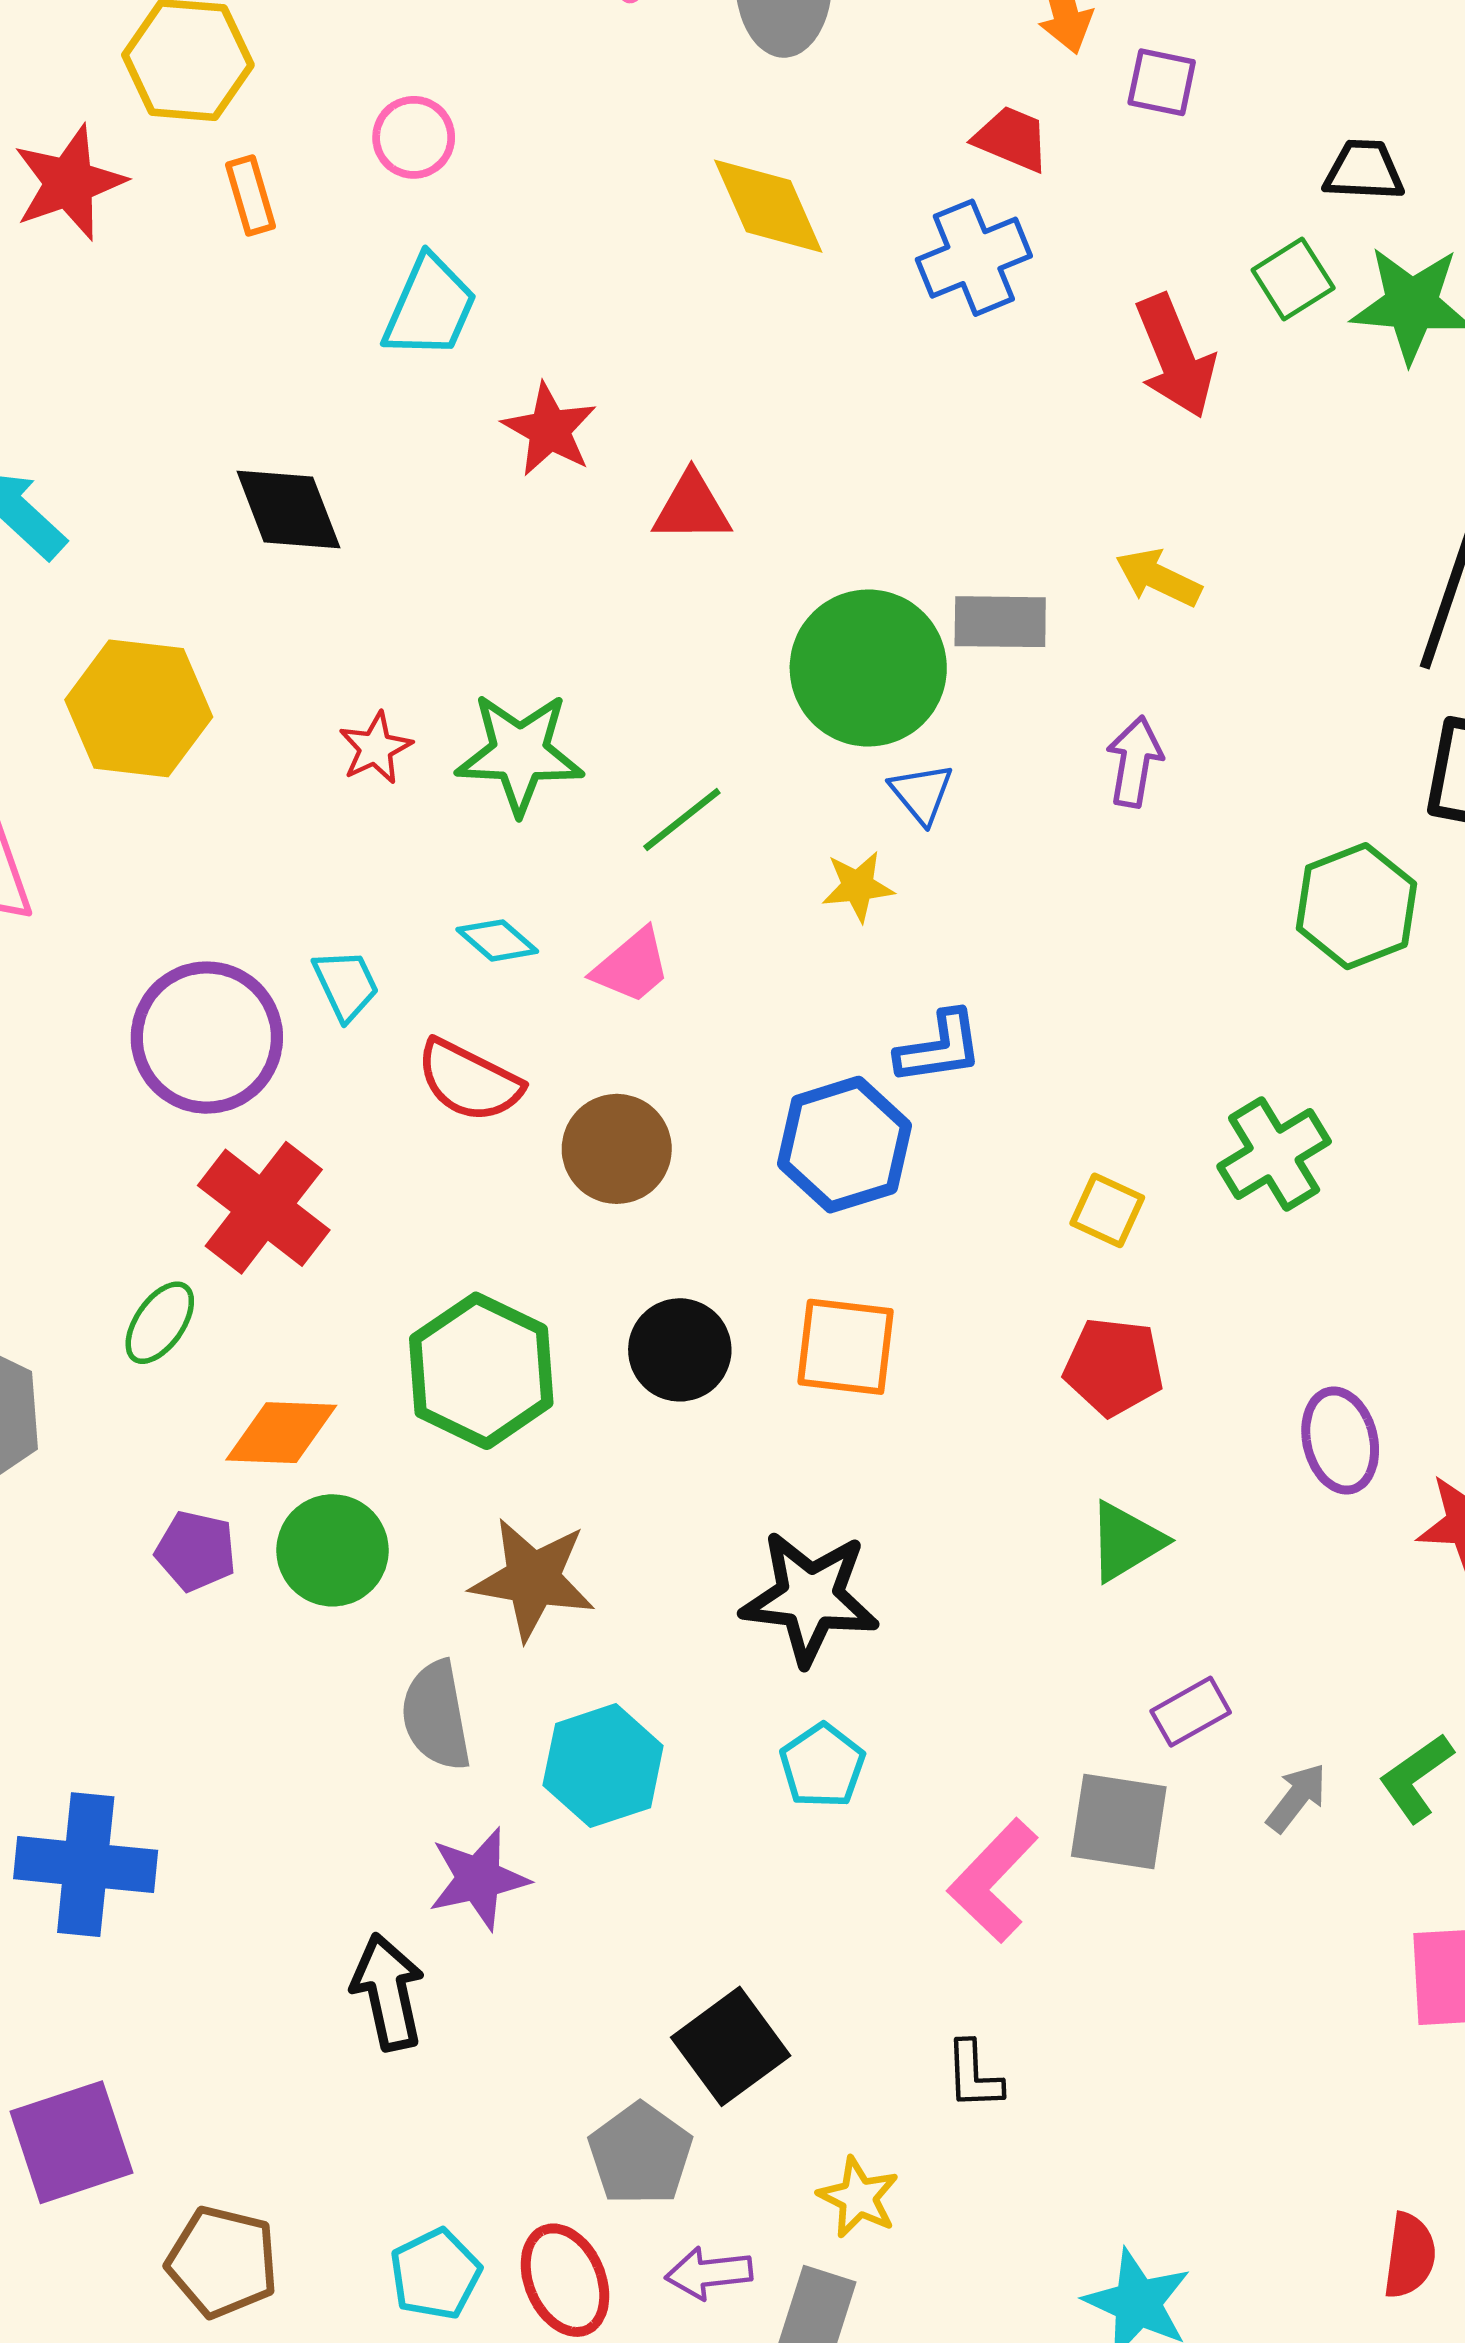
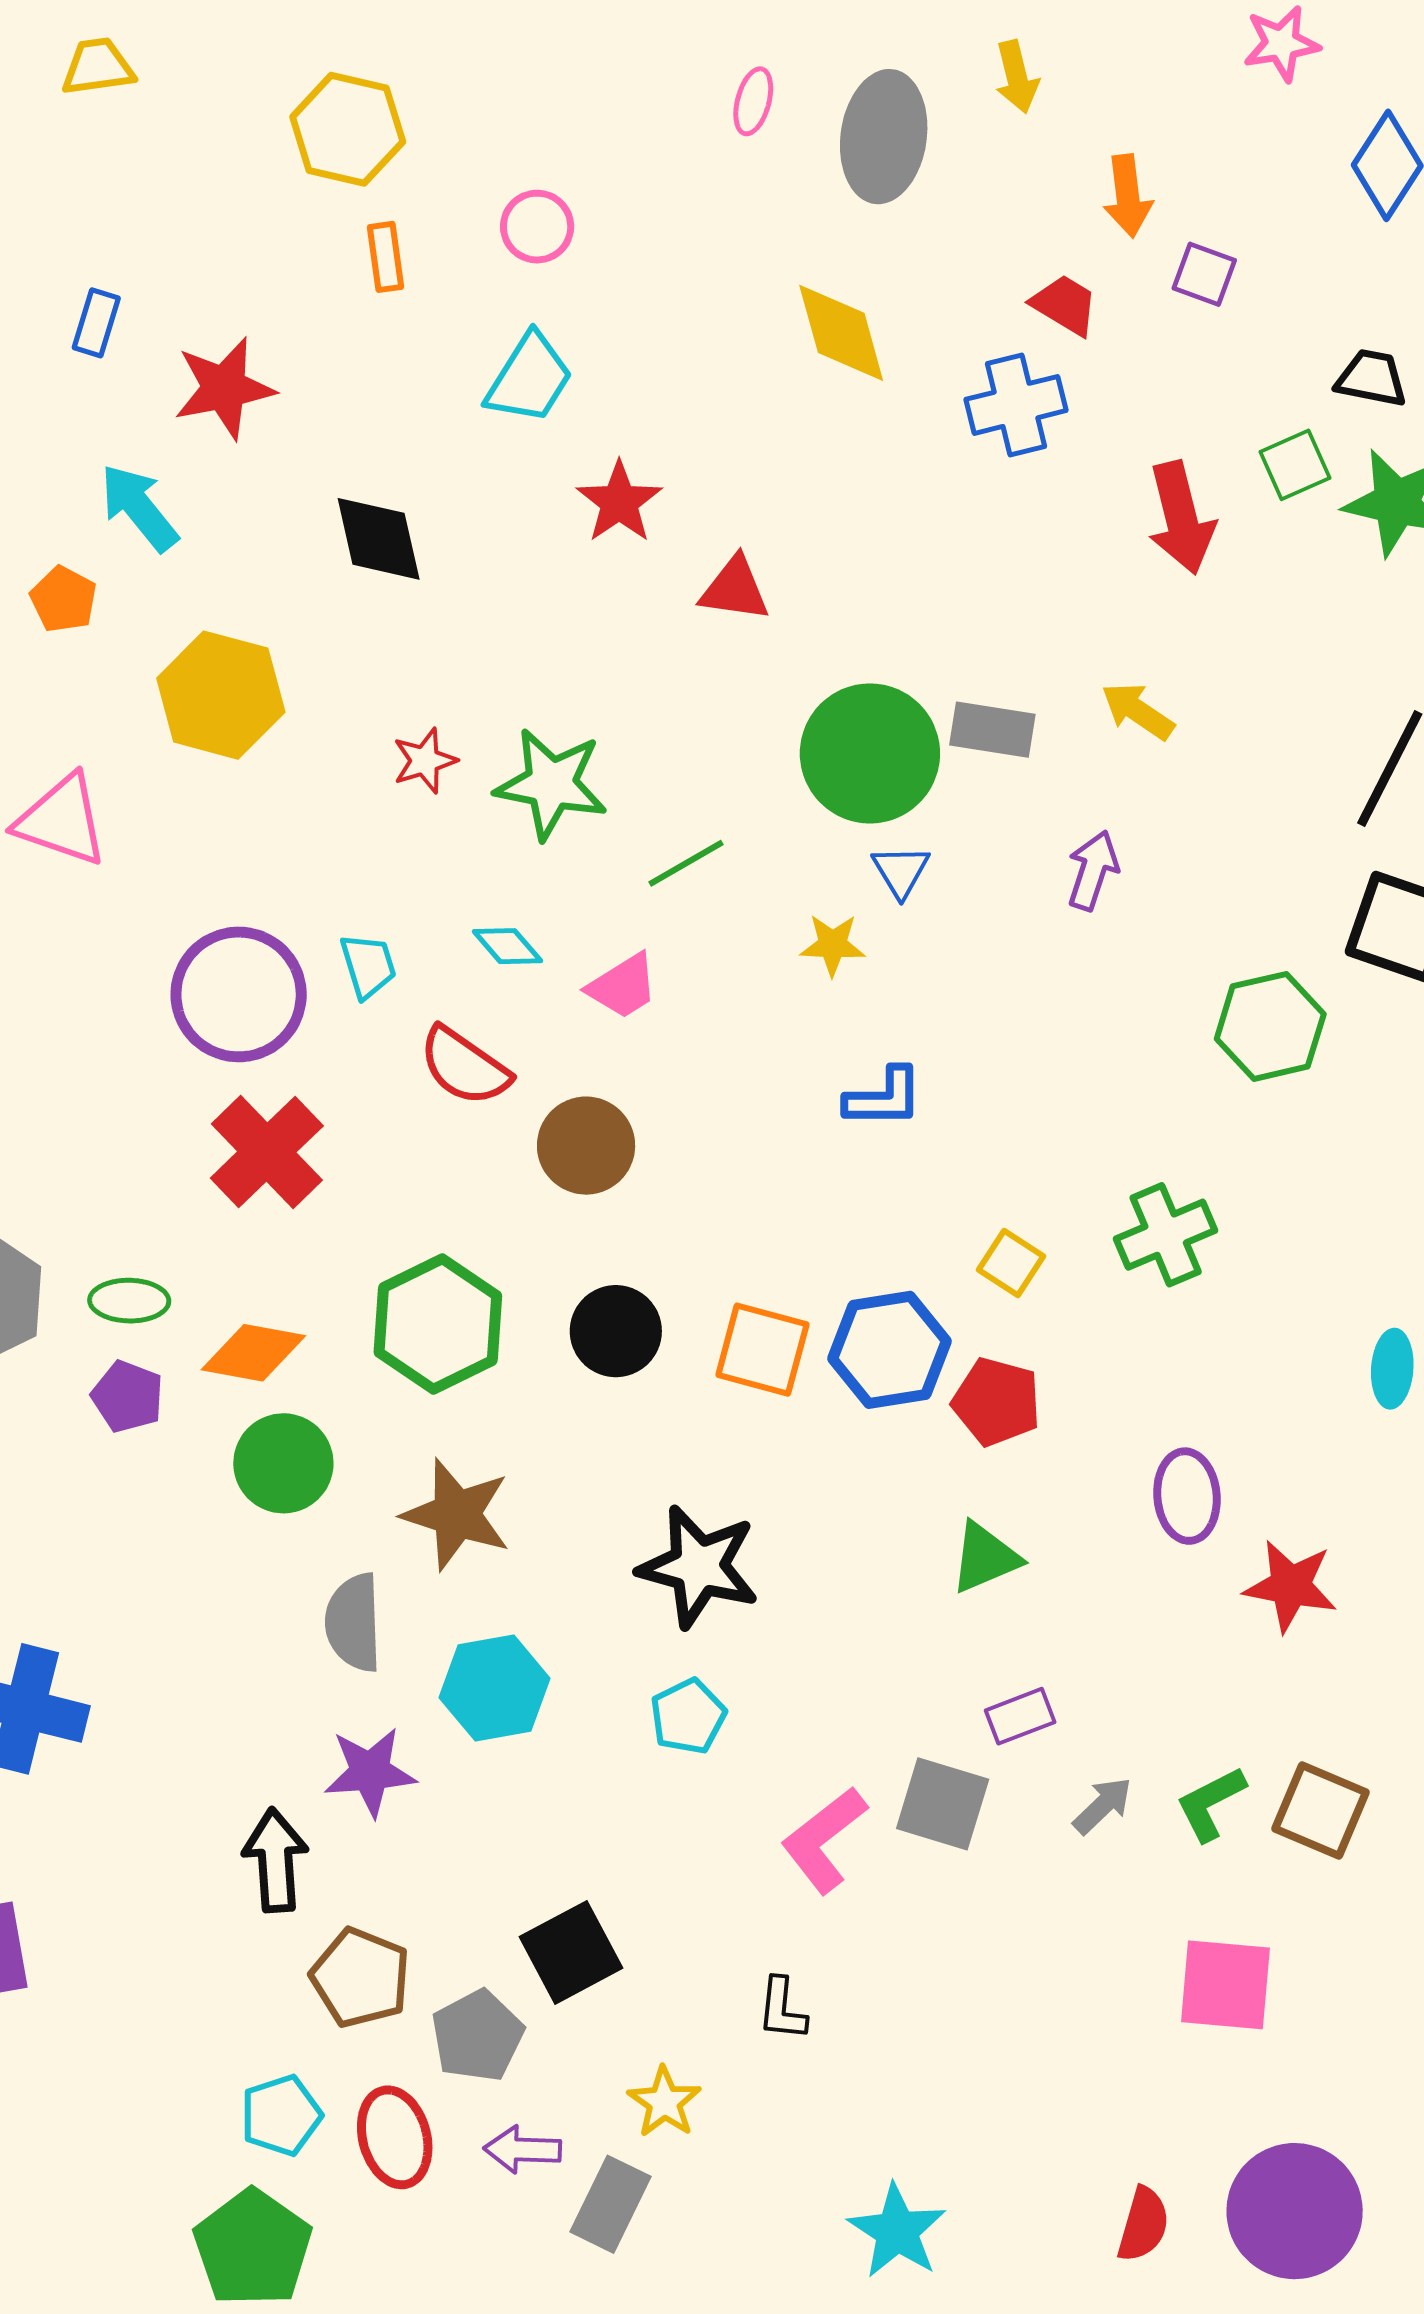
red star: (69, 183) -> (224, 388), moved
blue hexagon: (844, 1145) -> (889, 1350), moved
green ellipse: (160, 1323) -> (129, 1301), moved, turned 48
purple pentagon: (196, 1551) -> (128, 1397), moved
brown pentagon: (222, 2262) -> (360, 1978), moved

